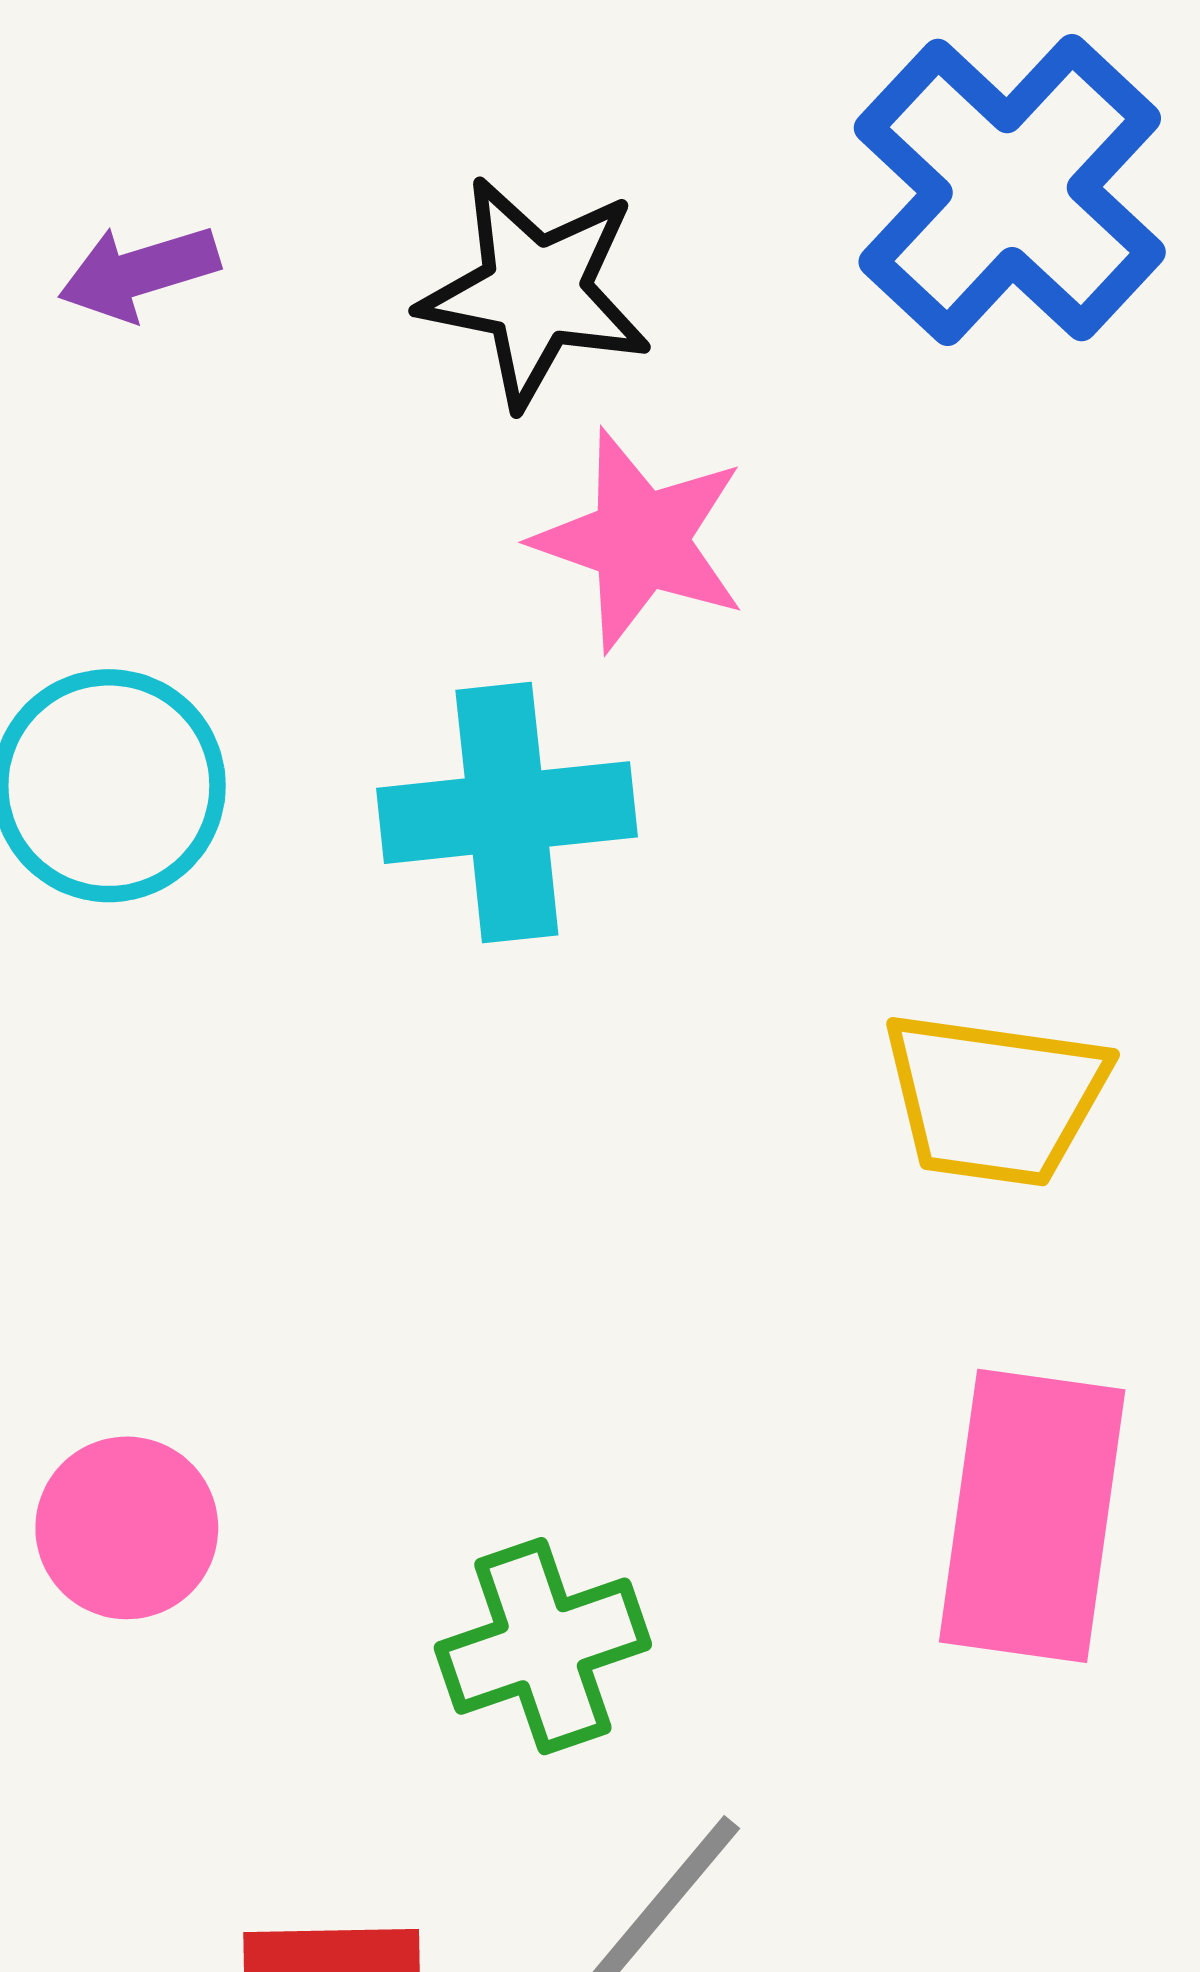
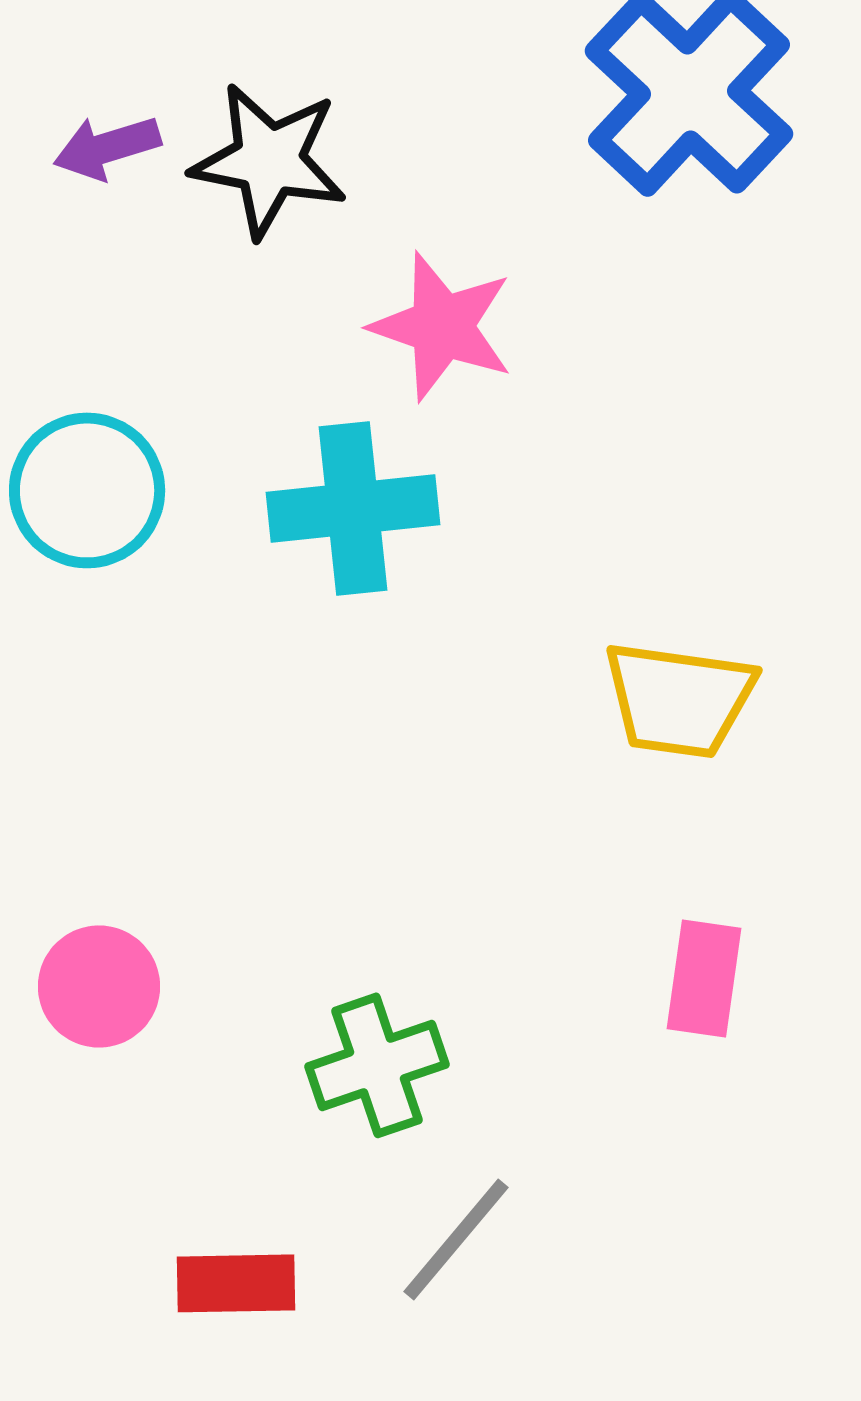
black star: (535, 292) -> (269, 160), moved
pink rectangle: (1032, 1516) -> (704, 978), size x0.6

